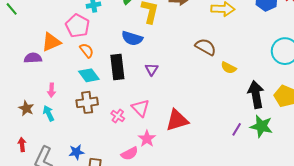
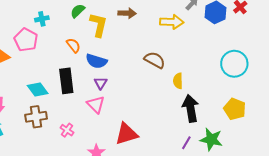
blue semicircle: (132, 38) -> (96, 61), moved
orange semicircle: (87, 50) -> (73, 45), moved
yellow semicircle: (229, 68) -> (178, 81), turned 63
black arrow: (256, 94) -> (190, 108), moved
pink triangle: (140, 108) -> (96, 104), moved

